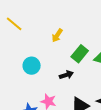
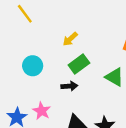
green rectangle: (80, 54) -> (79, 64), moved

